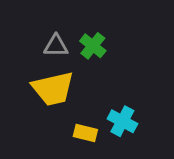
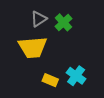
gray triangle: (56, 46) -> (39, 19), turned -42

